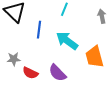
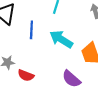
purple semicircle: (57, 73) -> (71, 79), moved

